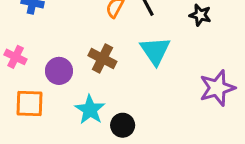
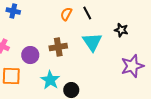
black star: (200, 15) -> (121, 30), moved
brown cross: (102, 58) -> (58, 47), turned -36

